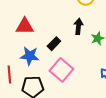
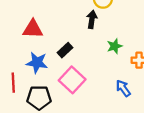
black arrow: (78, 26) -> (92, 19), moved

